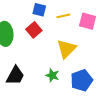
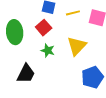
green star: (52, 75) -> (48, 50), moved

